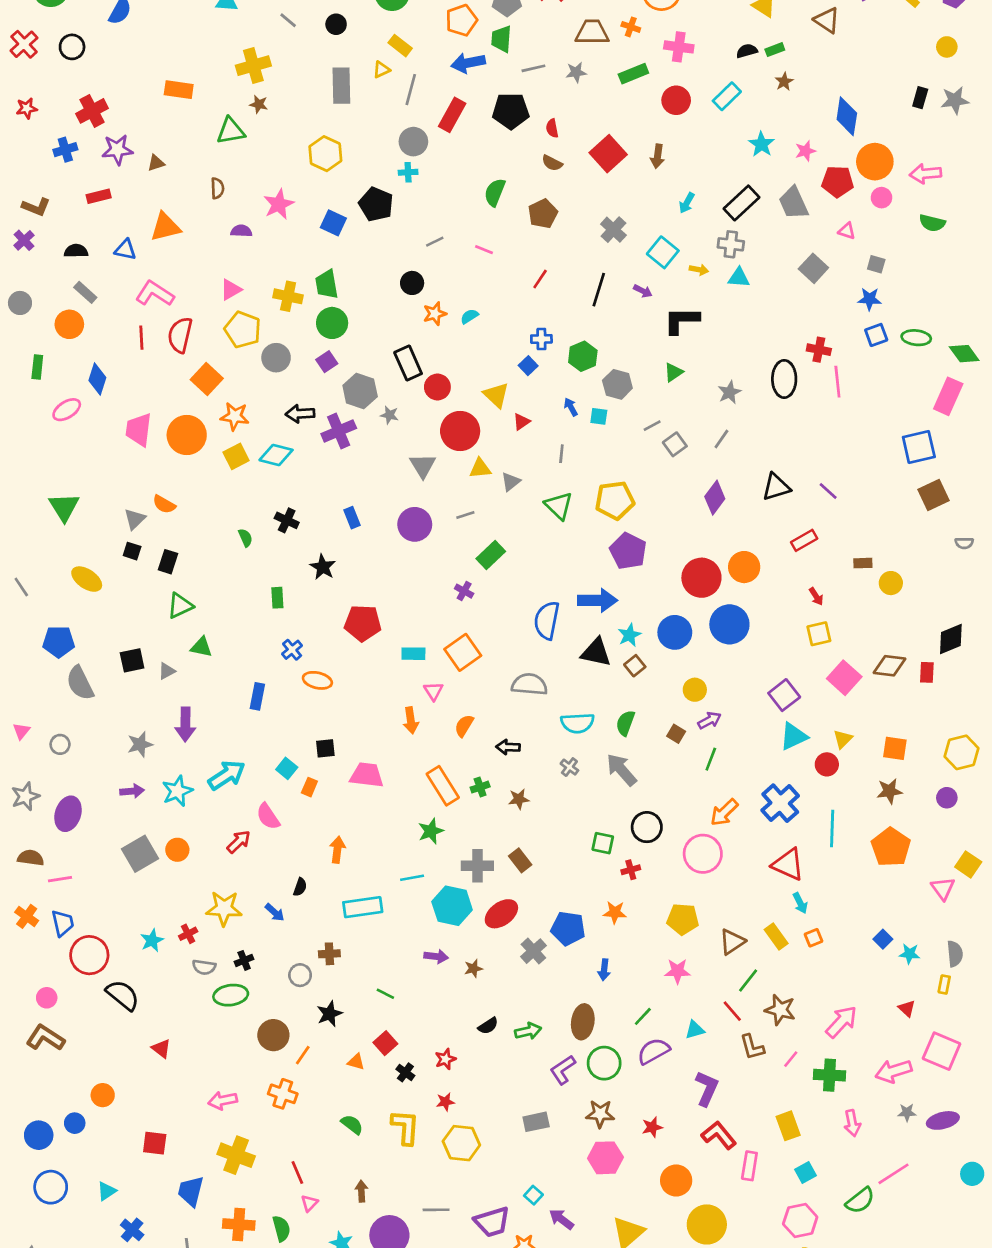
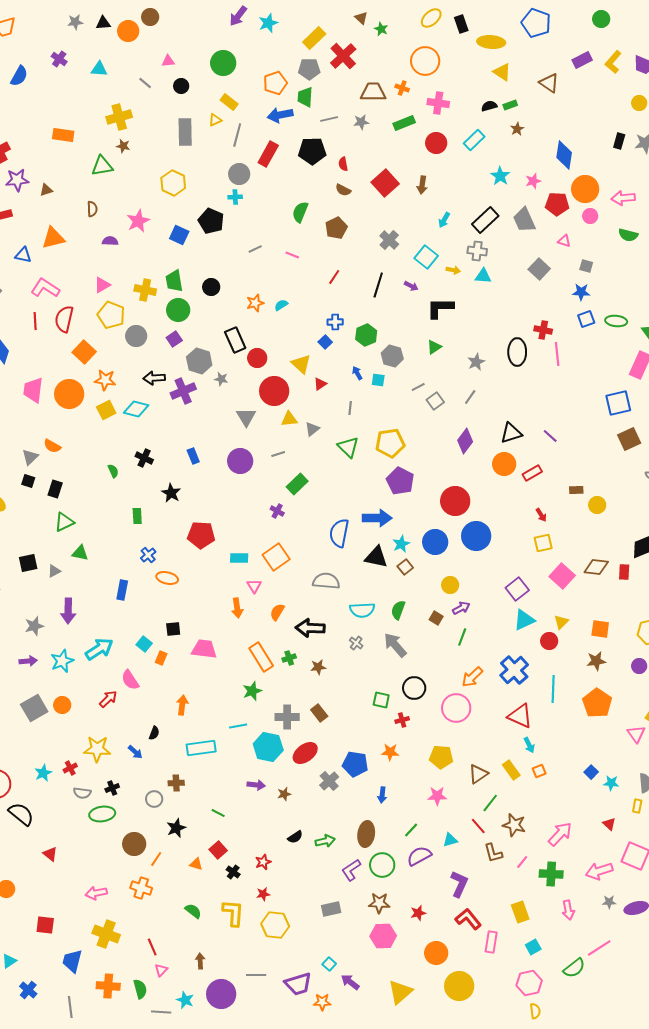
black circle: (412, 283) -> (211, 287), moved
orange circle: (744, 567) -> (504, 464), moved
black arrow: (508, 747) -> (310, 628), size x1.6

